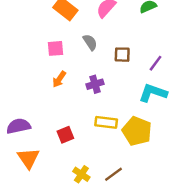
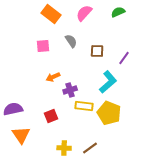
orange arrow: (59, 79) -> (53, 77), moved, turned 32
purple cross: (95, 84) -> (70, 90), moved
cyan L-shape: (153, 93) -> (108, 82), moved, turned 120
yellow cross: (81, 174) -> (64, 148), turned -32

